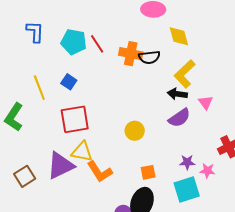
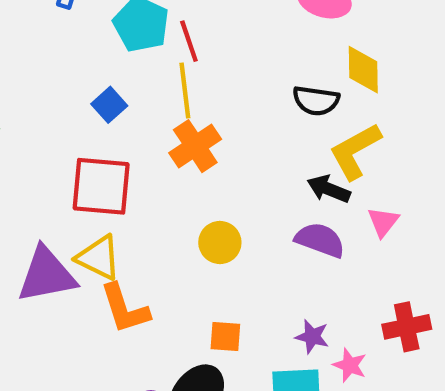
orange cross: (131, 54) -> (195, 146), moved, turned 30
black semicircle: (149, 57) -> (316, 101), moved
yellow line: (39, 88) -> (185, 91), moved
purple semicircle: (179, 118) -> (320, 240), turned -140

